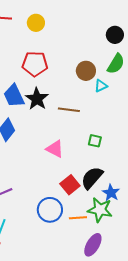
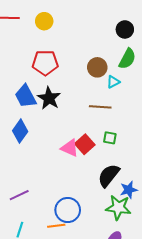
brown line: (69, 110) -> (100, 107), moved
red square: (70, 185) -> (85, 144), moved
blue star: (111, 193) -> (129, 190), turned 30
orange line: (78, 218) -> (56, 226), moved

